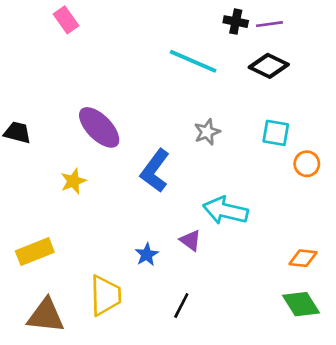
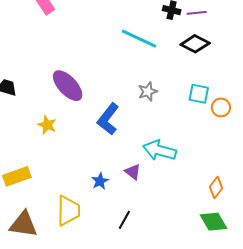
orange circle: (307, 164) -> (221, 107), moved
yellow star: (73, 181) -> (47, 125), turned -30
orange diamond: (303, 258) -> (216, 188), turned -60

